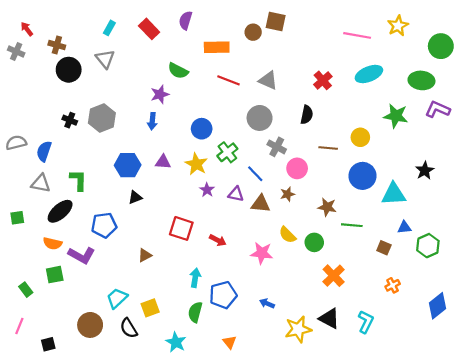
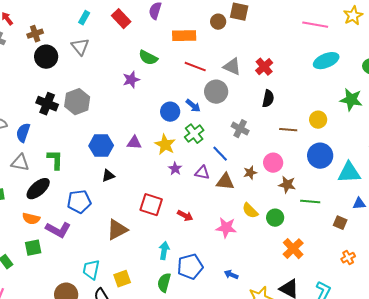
brown cross: (57, 45) -> (35, 34), turned -35
red cross: (323, 80) -> (264, 67), moved
gray circle: (260, 118) -> (216, 92), moved
black cross: (70, 120) -> (47, 104), size x1.5
blue arrow: (152, 121) -> (193, 106), moved, turned -56
pink circle: (297, 168) -> (273, 163), moved
brown triangle: (145, 255) -> (117, 230), size x1.6
cyan trapezoid: (117, 298) -> (91, 270), turned -35

